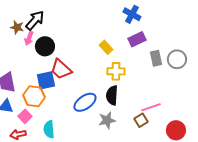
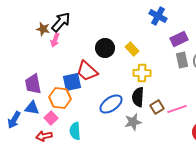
purple rectangle: (137, 39) -> (179, 39), moved
black circle: (45, 46) -> (105, 48), moved
brown square: (141, 120) -> (157, 107), moved

